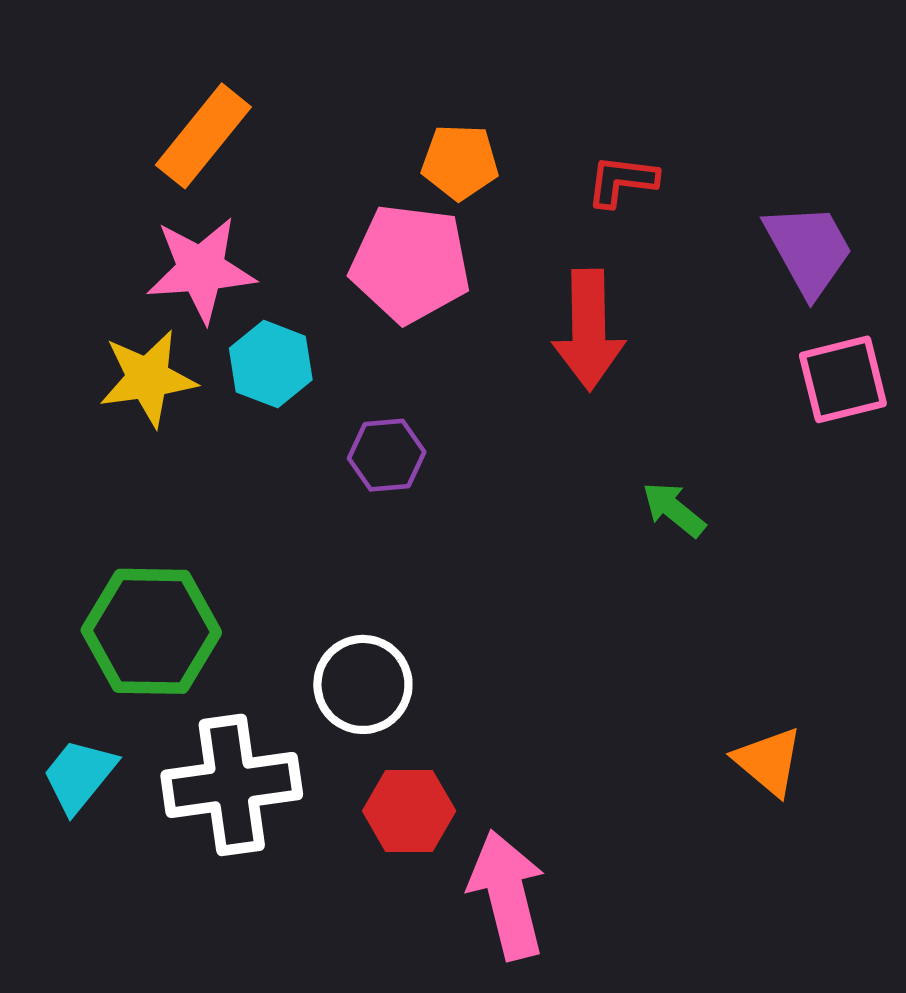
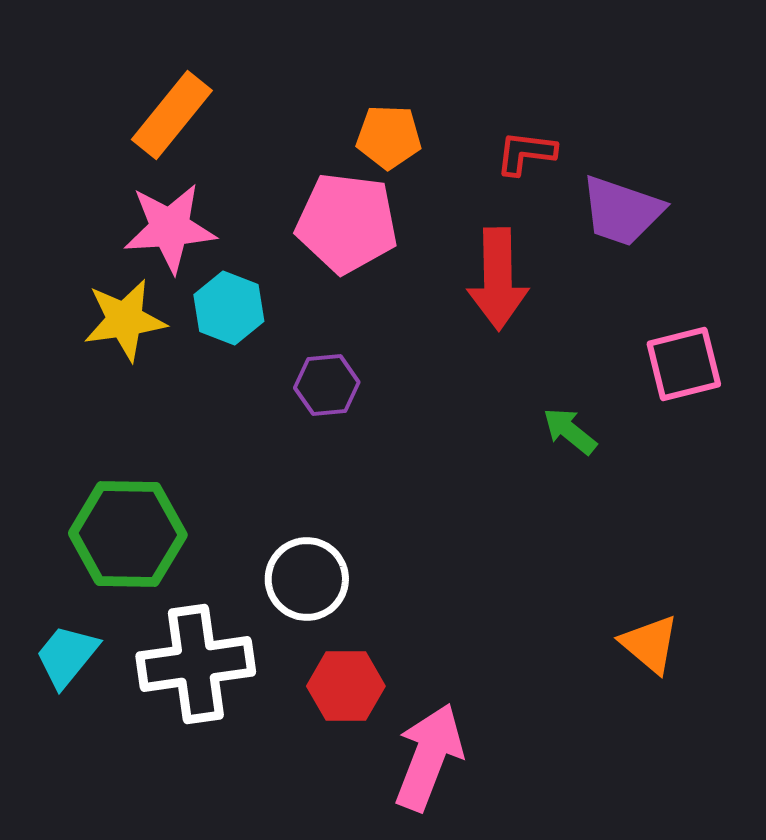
purple trapezoid: (809, 249) -> (622, 211), moved, turned 138
pink square: (843, 379) -> (684, 364), moved
pink arrow: (507, 895) -> (429, 757), turned 35

